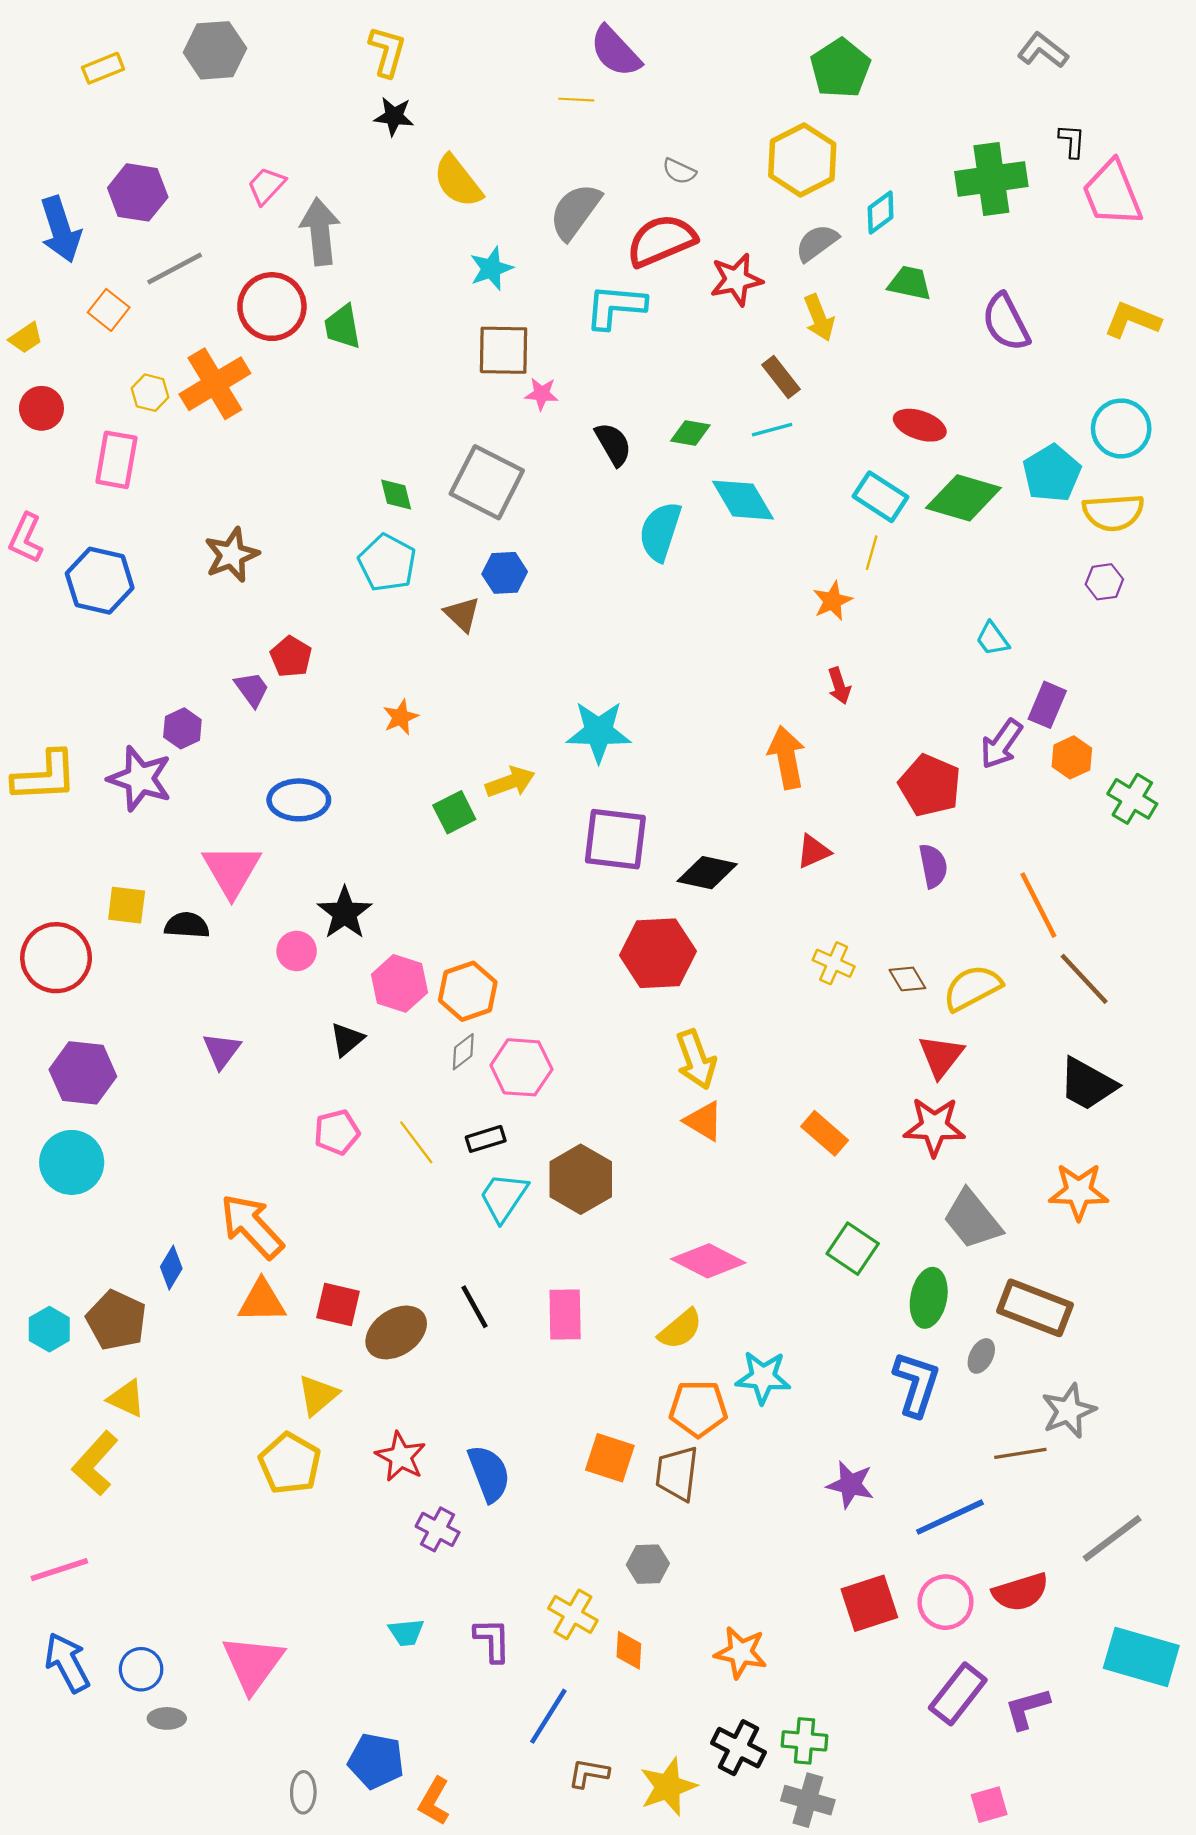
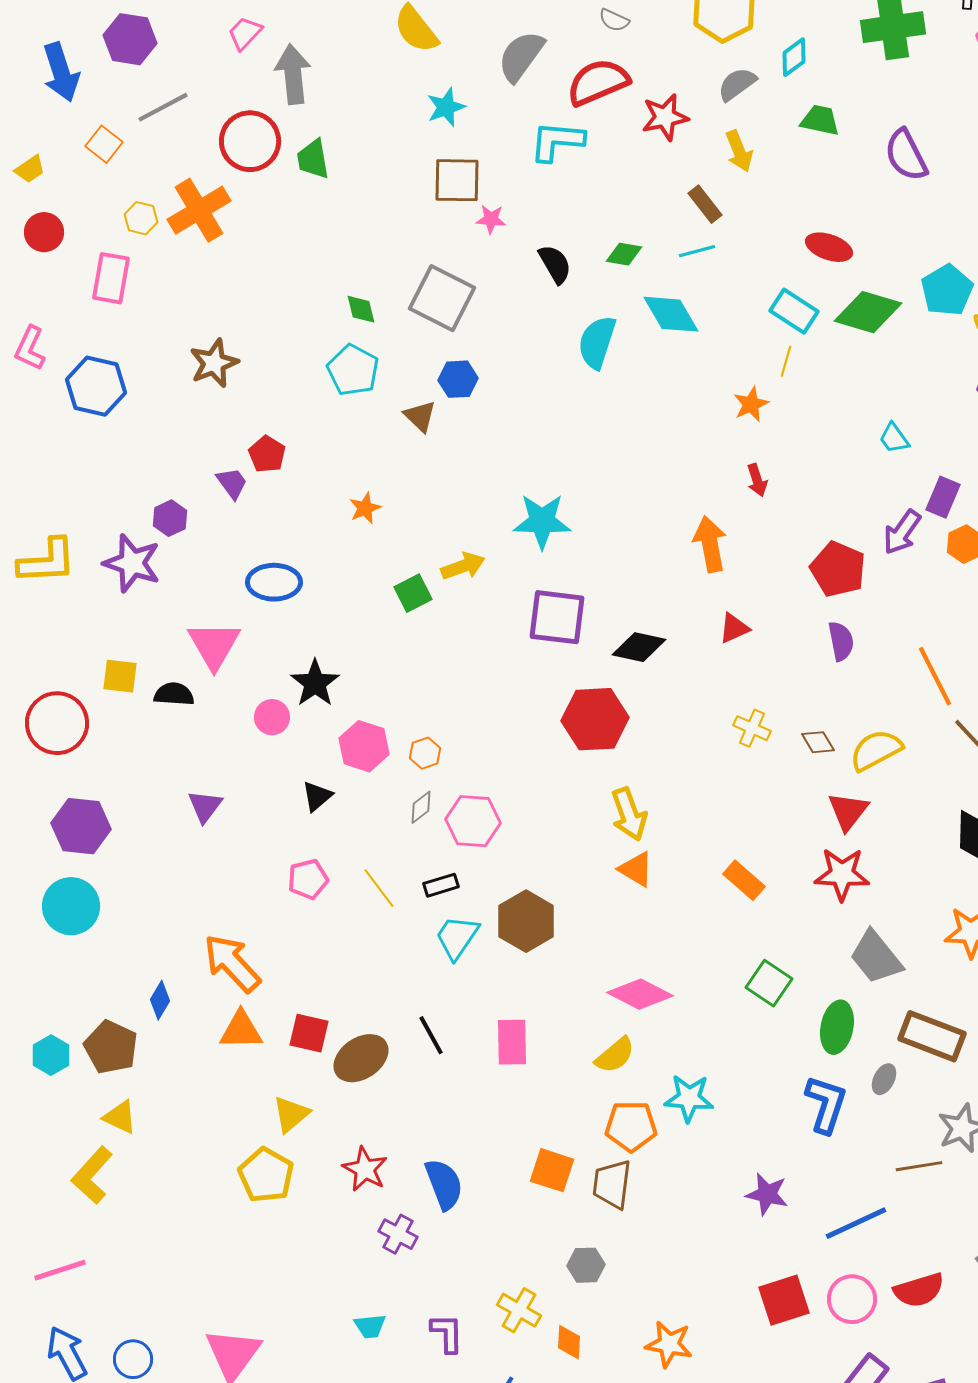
orange hexagon: (468, 991) -> (425, 753), size x0.6

